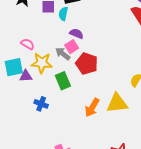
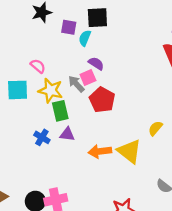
purple triangle: (26, 76) -> (67, 134), moved
green rectangle: (63, 81) -> (60, 111), moved
yellow triangle: (117, 103) -> (129, 151), turned 35
orange arrow: (92, 107) -> (100, 151), turned 42

